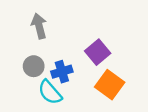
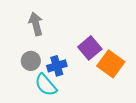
orange square: (110, 85) -> (111, 64), moved

